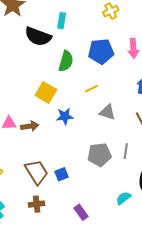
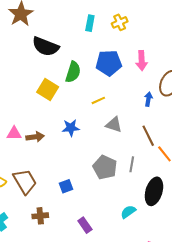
cyan rectangle: (62, 21) -> (90, 23), moved
yellow square: (46, 92) -> (48, 89), moved
gray pentagon: (99, 155) -> (105, 167), turned 30
brown trapezoid: (37, 172) -> (25, 181), moved

